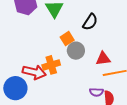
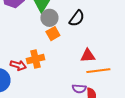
gray circle: (76, 51) -> (49, 18), moved
red arrow: (34, 72) -> (18, 65), size x0.7

